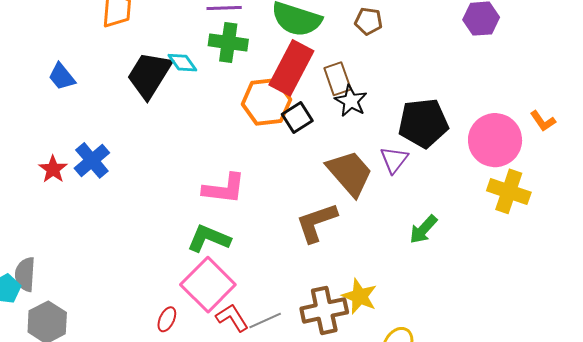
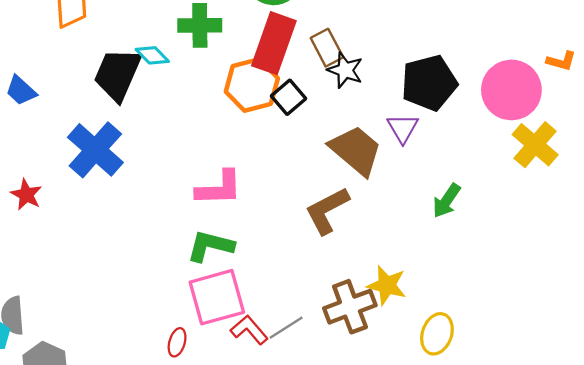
orange L-shape: (543, 121) -> (561, 61), turned -32
blue cross: (92, 160) -> (95, 150), moved, size x1.4
yellow cross: (509, 191) -> (535, 145), turned 30
pink square: (208, 285) -> (217, 297), turned 38

